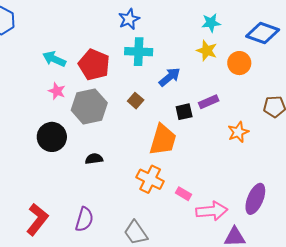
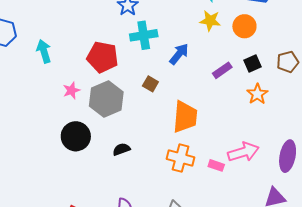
cyan arrow: (54, 59) -> (44, 51), moved, turned 60
pink star: (57, 91) -> (71, 90), turned -30
black square: (184, 112) -> (252, 63), moved
pink arrow: (212, 211) -> (243, 152), moved

